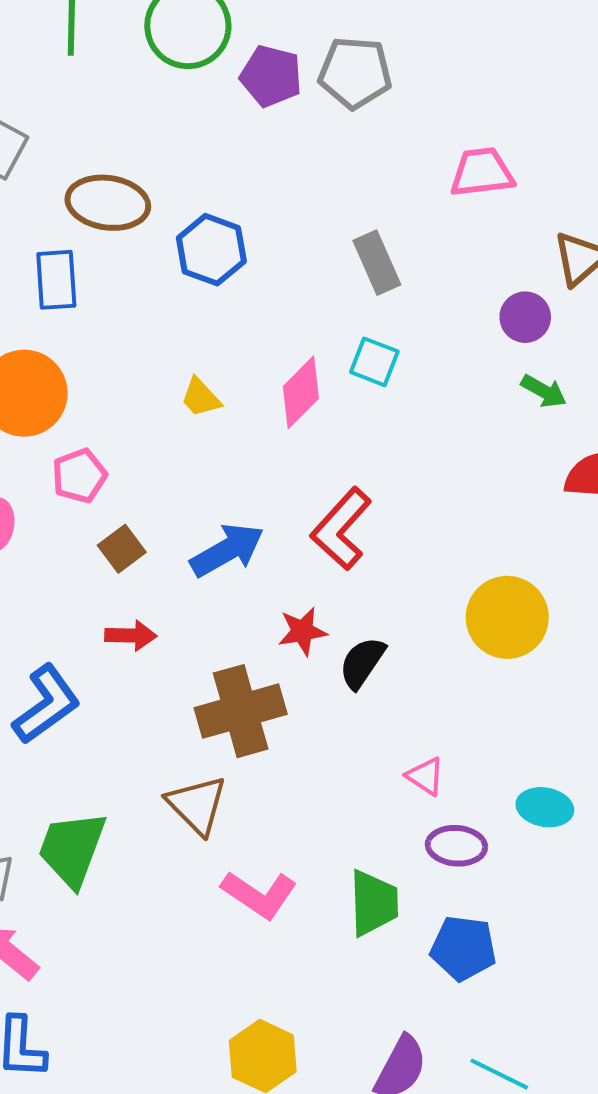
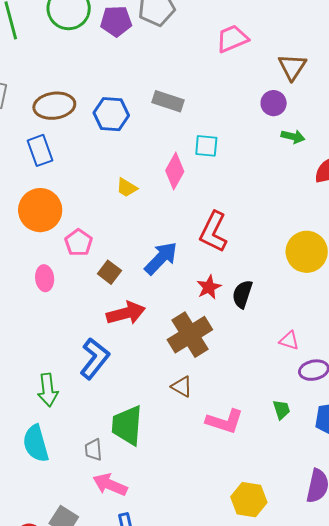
gray rectangle: (377, 263) -> (168, 101), moved, turned -32
red arrow: (131, 635) -> (126, 313), size x1.5
brown triangle: (197, 805) -> (182, 386), size x0.7
green trapezoid: (374, 903) -> (281, 410), size x0.6

